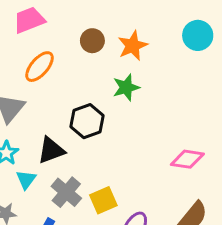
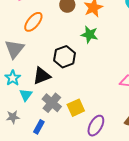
green star: (126, 87) -> (89, 35), turned 30

